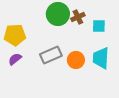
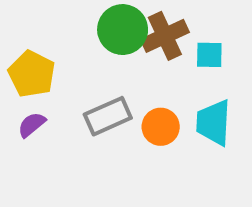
brown cross: (78, 17) -> (165, 36), size x1.5
yellow pentagon: (15, 35) -> (32, 74), turned 30

